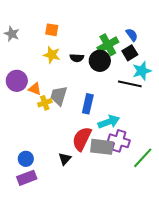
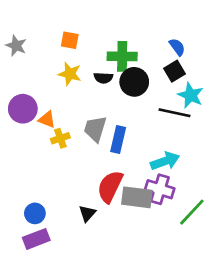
green cross: (108, 45) -> (122, 56), moved, turned 30
cyan star: (142, 71) -> (191, 95), turned -30
gray trapezoid: (59, 96) -> (95, 129), moved
cyan arrow: (109, 122) -> (165, 161), moved

